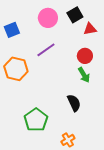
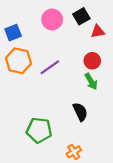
purple line: (46, 50) -> (50, 67), moved
orange hexagon: (16, 69) -> (18, 61), moved
green pentagon: (36, 120) -> (39, 130), turned -30

